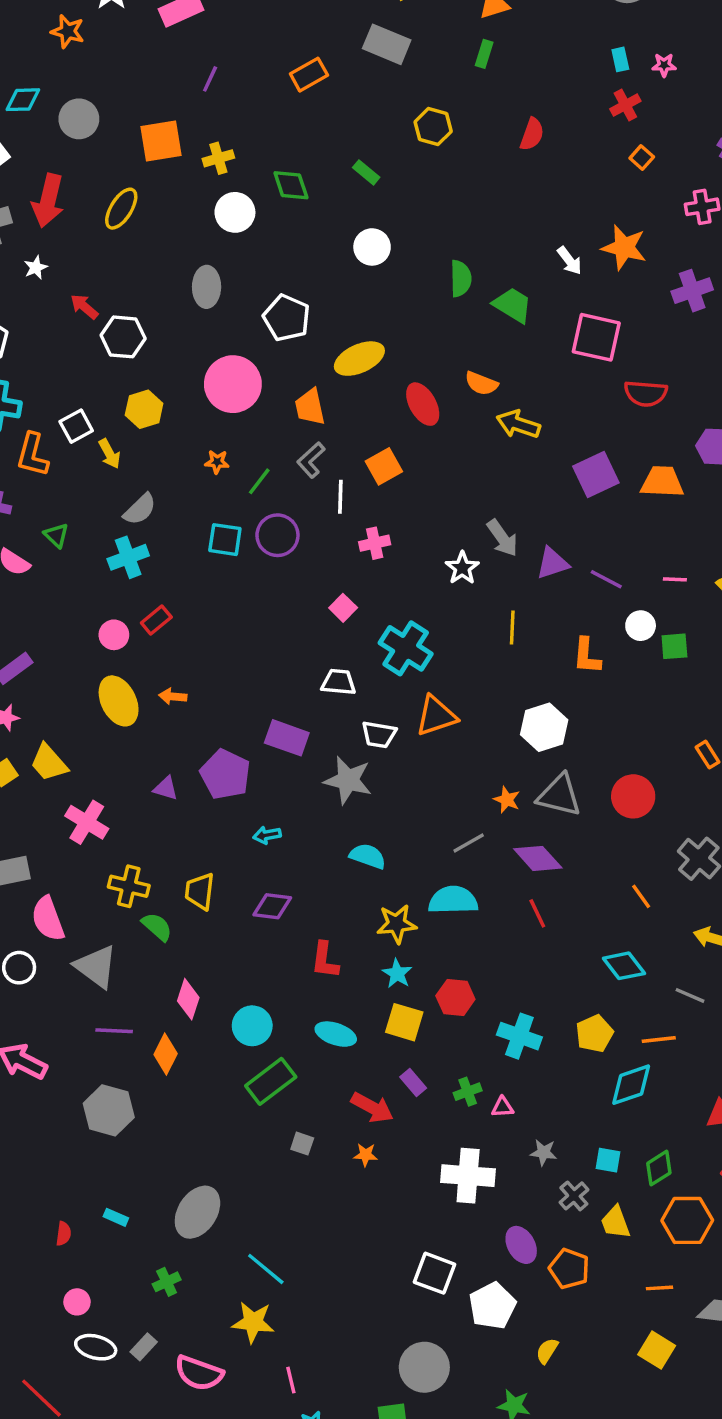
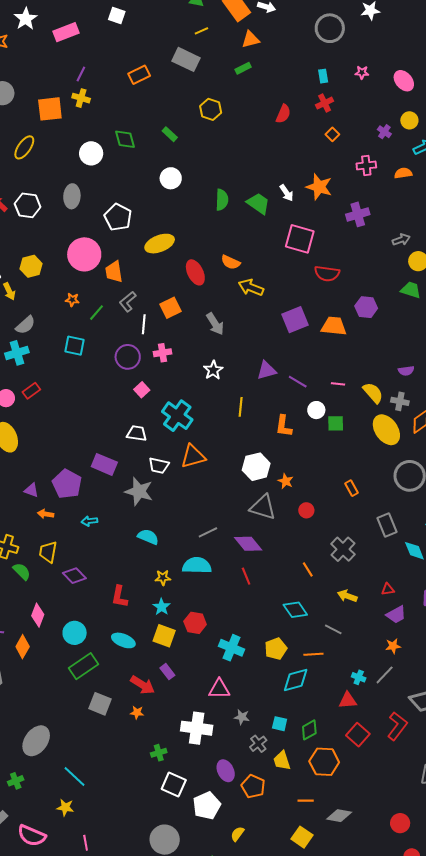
green rectangle: (484, 54) -> (243, 68), turned 42
pink star: (664, 65) -> (362, 73), moved
red semicircle: (532, 134) -> (283, 114), moved
yellow cross: (218, 158) -> (81, 98), moved, turned 30
green trapezoid: (513, 305) -> (258, 203), moved
white hexagon: (123, 337) -> (28, 205), moved
orange trapezoid: (310, 407) -> (114, 272), moved
purple circle: (277, 535) -> (128, 357), moved
gray arrow: (502, 538) -> (215, 324), moved
orange arrow: (173, 696) -> (46, 514), moved
red circle: (633, 796) -> (306, 510), size x0.6
orange star: (507, 800) -> (286, 481), moved
purple diamond: (272, 906) -> (74, 576), moved, turned 35
yellow star: (397, 924) -> (163, 578), size x0.7
green cross: (468, 1092) -> (159, 753), moved
pink triangle: (502, 1107) -> (219, 689), size x1.6
gray square: (302, 1144) -> (100, 704), size x1.6
yellow star: (253, 1322) -> (65, 807), size x0.7

